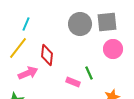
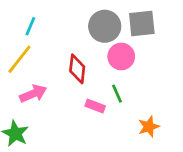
pink circle: (113, 49) -> (121, 56), moved
red diamond: (47, 55) -> (77, 69), moved

